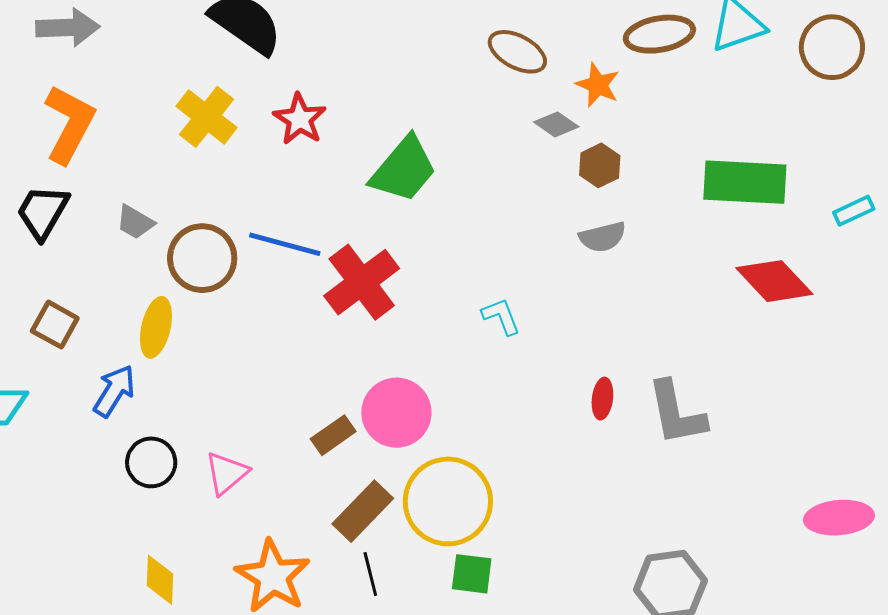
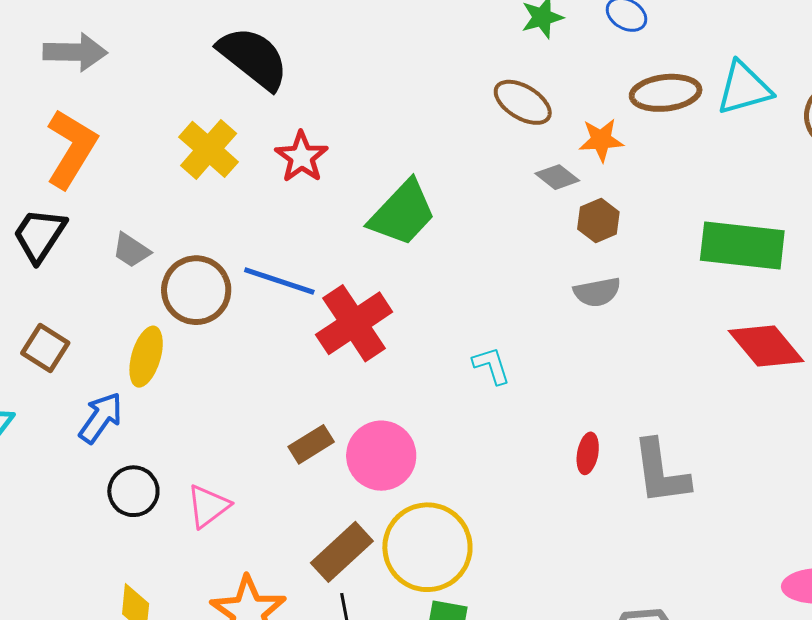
orange star: (598, 85) -> (601, 140), turned -30
brown rectangle: (333, 435) -> (311, 444), moved

